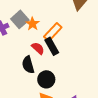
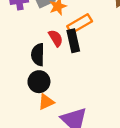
black circle: (46, 79) -> (39, 82), moved

